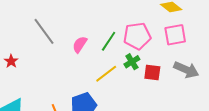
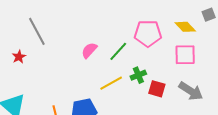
gray line: (44, 31) -> (37, 31), moved
pink pentagon: (137, 36) -> (148, 33), moved

